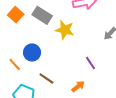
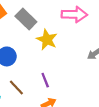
purple line: (91, 63) -> (45, 80), moved

